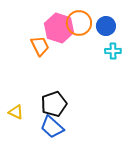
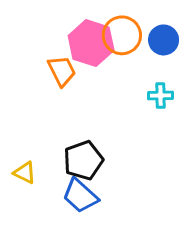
cyan cross: (113, 51) -> (160, 95), moved

